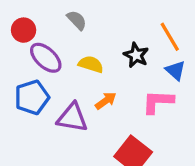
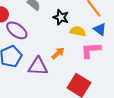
black star: (136, 55) -> (61, 17), moved
yellow semicircle: (91, 64) -> (78, 31), moved

